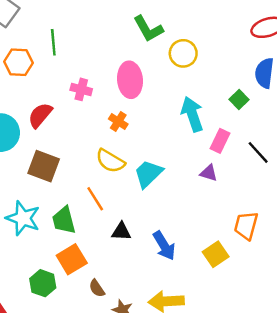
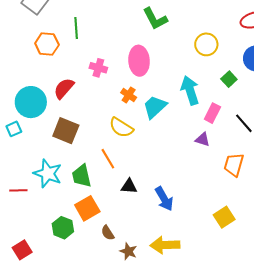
yellow circle: (183, 53) -> (206, 44), moved
cyan trapezoid: (148, 174) -> (155, 107), moved
orange trapezoid: (246, 226) -> (234, 165), moved
yellow square: (216, 254) -> (224, 217), moved

